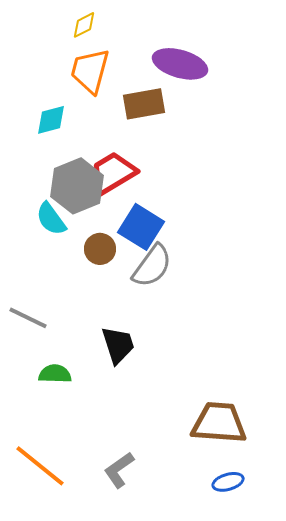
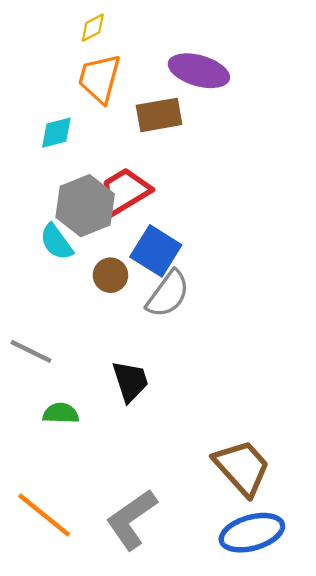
brown trapezoid: (219, 423) -> (242, 467), turned 44
gray L-shape: (119, 470) -> (131, 519), size x1.5
blue ellipse: (228, 482) -> (252, 533), size x1.8

